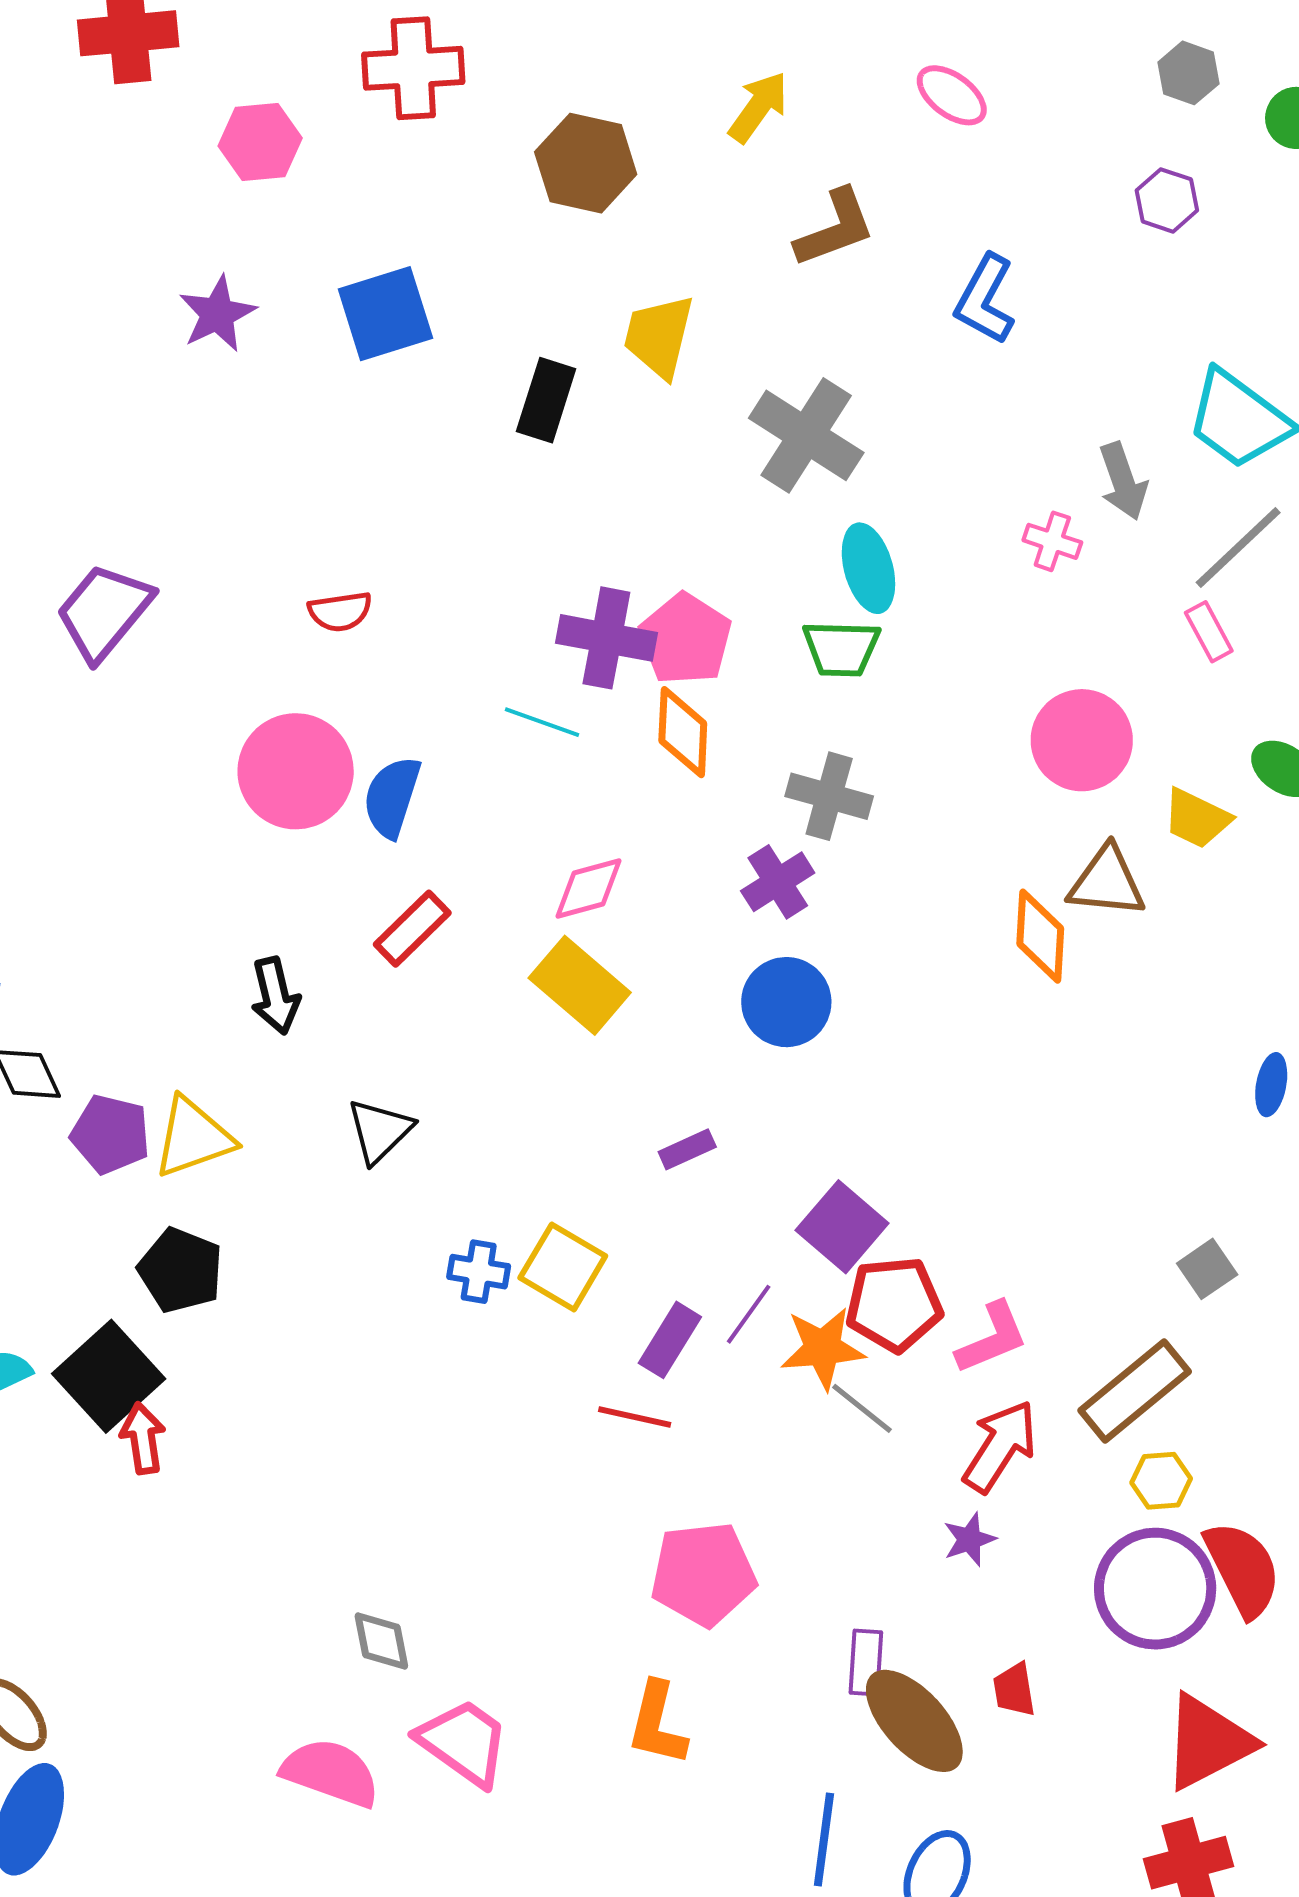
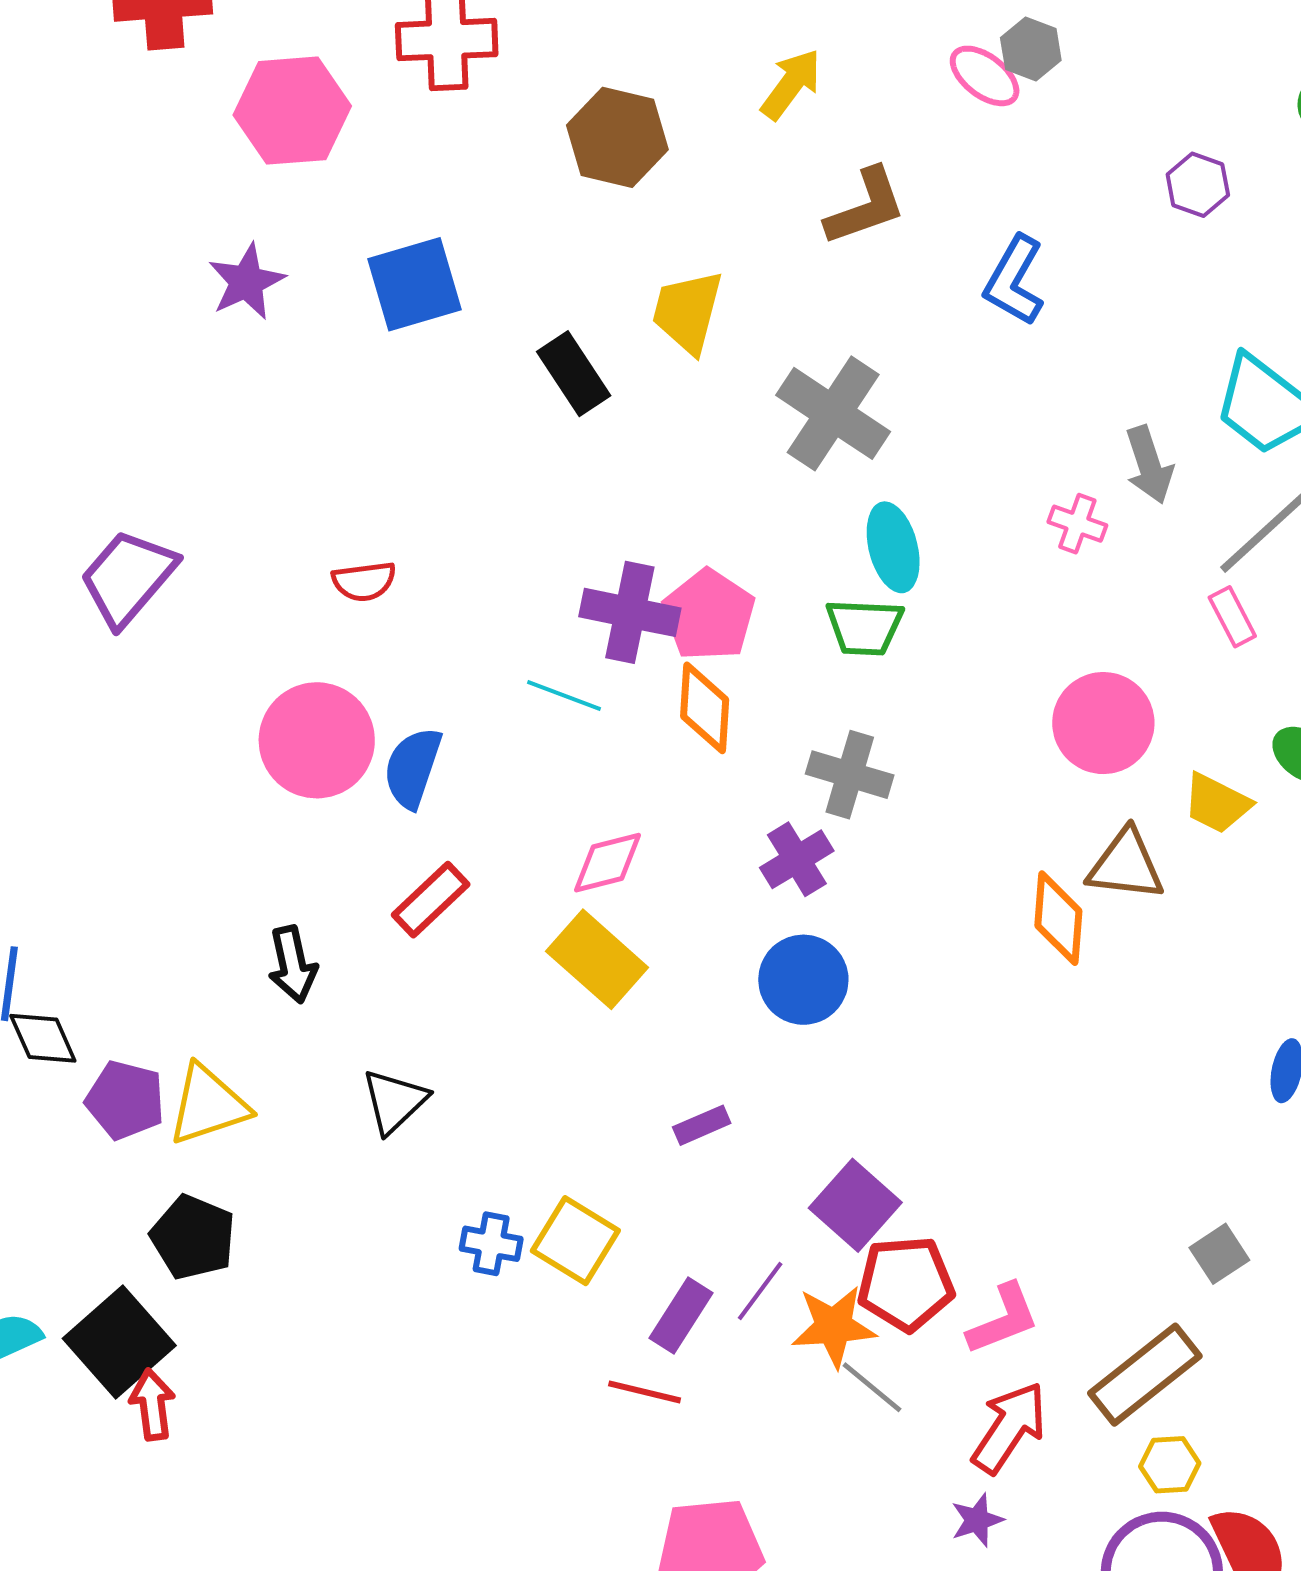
gray hexagon: (1188, 73) -> (1031, 49), moved
pink hexagon: (260, 142) -> (292, 111), size x1.4
black rectangle: (546, 400) -> (574, 374), turned -52

